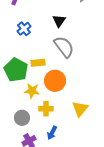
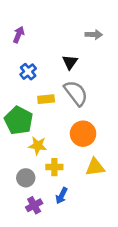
yellow rectangle: (38, 63) -> (46, 99), moved
orange circle: (55, 81) -> (83, 134), moved
yellow triangle: (80, 109) -> (95, 167), turned 42

